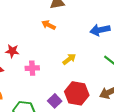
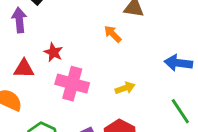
pink cross: (32, 68) -> (72, 84), size x1.6

